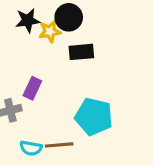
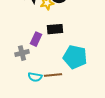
black rectangle: (81, 52) -> (55, 29), moved

